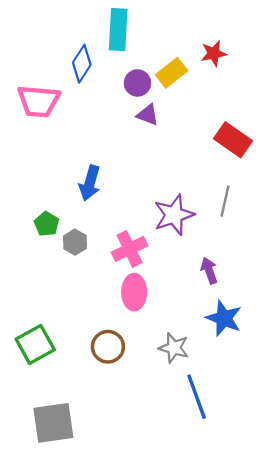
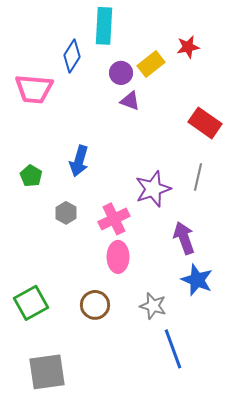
green pentagon: (47, 224) -> (31, 176), moved
purple arrow: (209, 271) -> (184, 238), size x1.4

